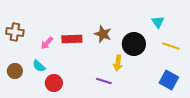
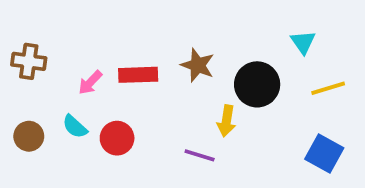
yellow line: (171, 46) -> (328, 88), turned -36
red circle: (54, 83) -> (117, 138), moved

